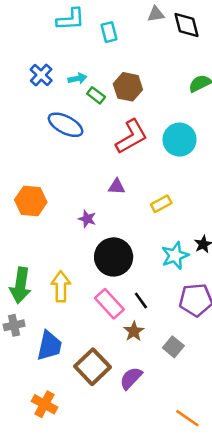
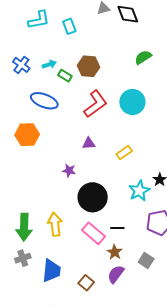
orange hexagon: (31, 201) -> (27, 135), moved
black line: (141, 300) -> (117, 228), turned -48
brown square: (92, 367) -> (86, 283), size x0.6
purple semicircle: (131, 378) -> (116, 274), moved

